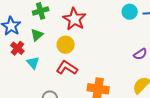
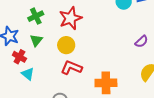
red star: (74, 19) -> (70, 18), turned 30
cyan triangle: (33, 63) -> (28, 74), moved

